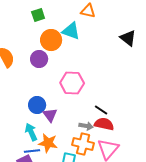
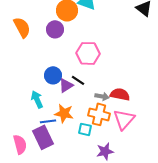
black line: (101, 110) -> (78, 80), moved
purple triangle: (50, 115) -> (66, 85), turned 35
cyan arrow: (31, 132) -> (37, 99), moved

